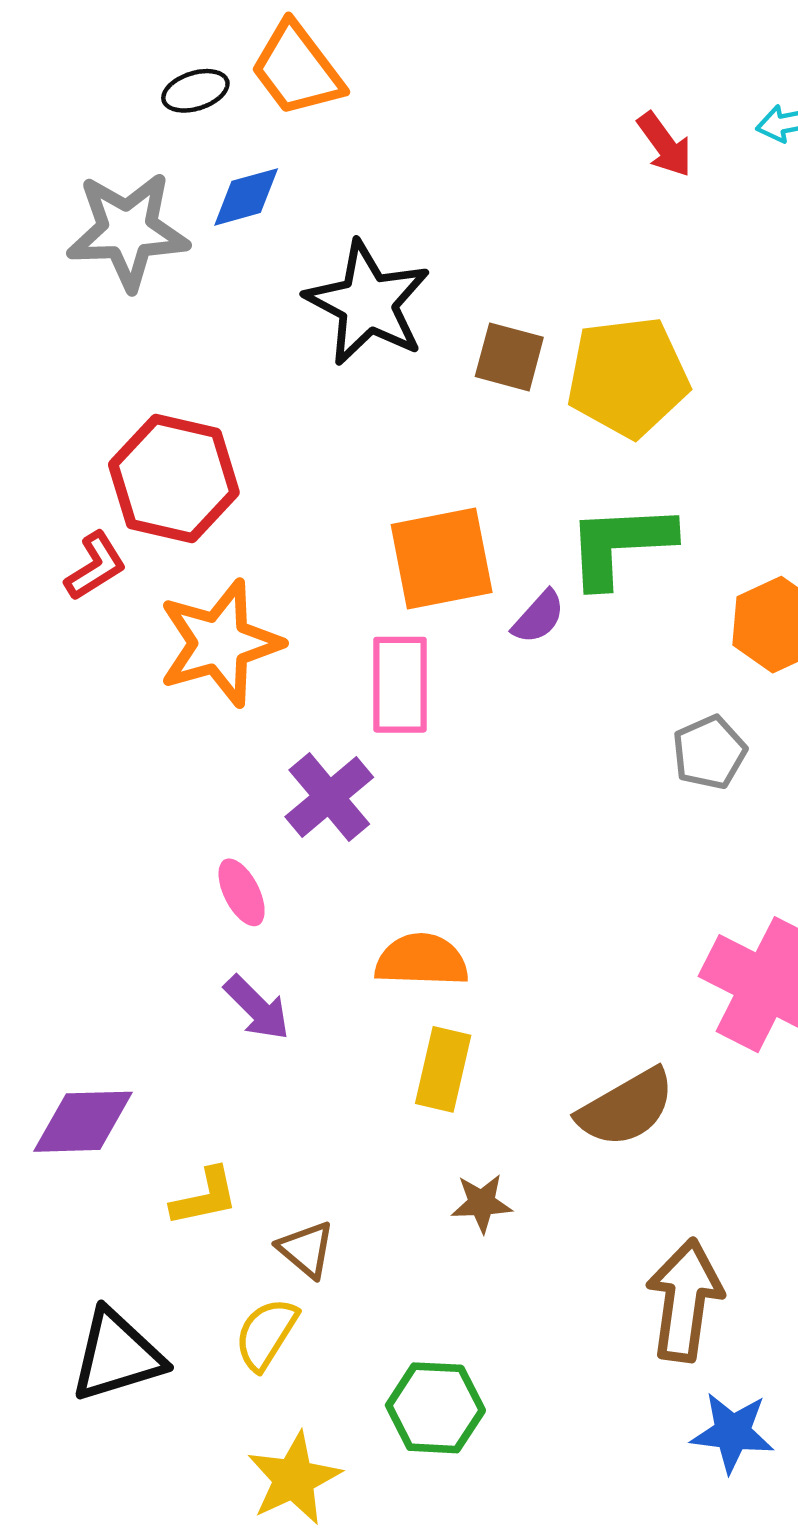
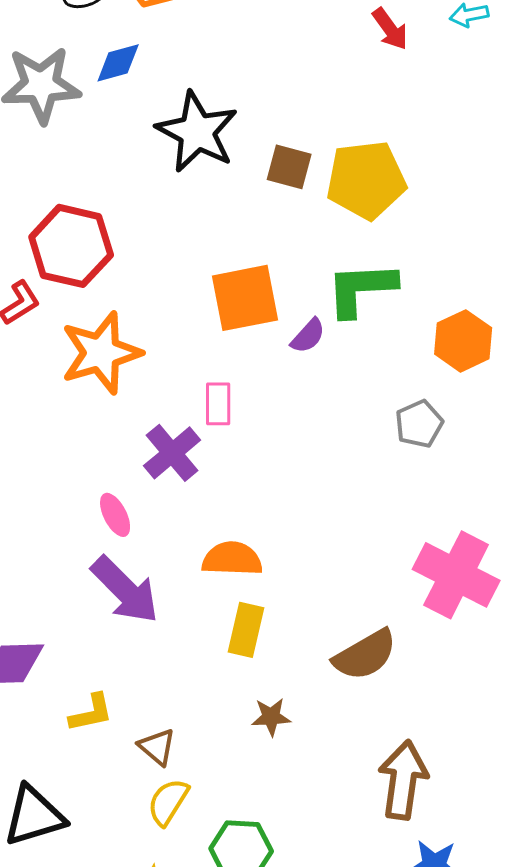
pink rectangle: (400, 685) -> (218, 404), moved, size x0.7
purple arrow: (257, 1008) -> (125, 590), size x1.6
yellow semicircle: (266, 1334) -> (168, 802), moved

